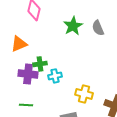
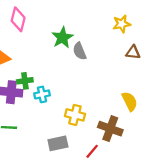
gray semicircle: (98, 28) -> (80, 51), moved

